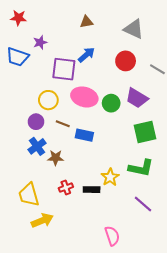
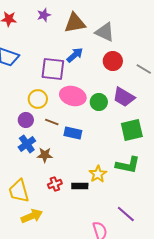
brown triangle: (86, 22) -> (75, 23), size x1.6
gray triangle: (134, 29) -> (105, 32), moved
purple star: (40, 42) -> (44, 15), moved
purple line: (143, 204) -> (126, 214), moved

